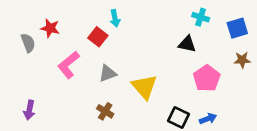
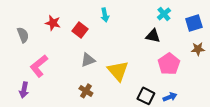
cyan cross: (201, 17) -> (164, 14), turned 32
cyan arrow: (115, 18) -> (105, 15), moved
red star: (50, 28) -> (53, 23), moved
pink L-shape: (68, 65) -> (39, 66), moved

